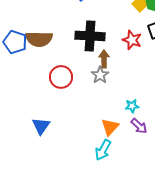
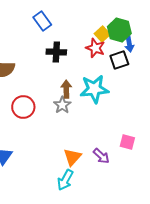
black cross: (90, 36) -> (56, 52), moved, size x0.7
red star: (132, 40) -> (95, 48), moved
cyan star: (132, 106) -> (94, 89), moved, size x2.0

